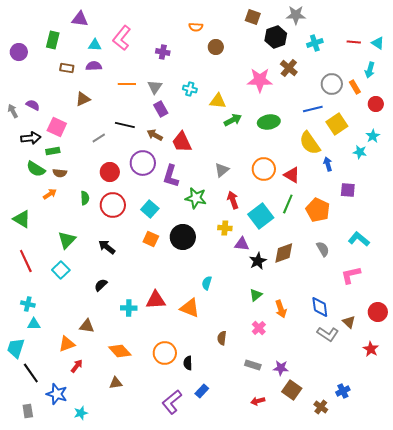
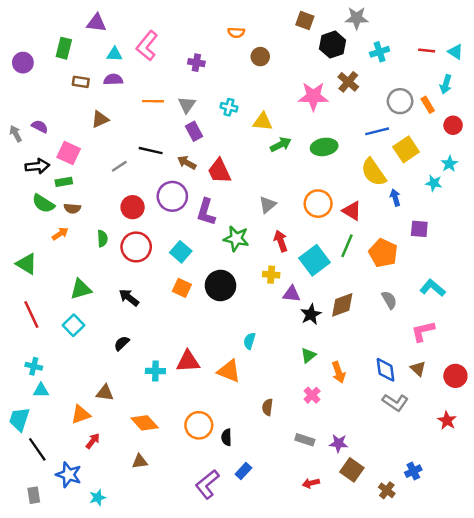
green triangle: (67, 240) -> (81, 289), turned 30
brown triangle: (349, 322) -> (418, 369), moved

